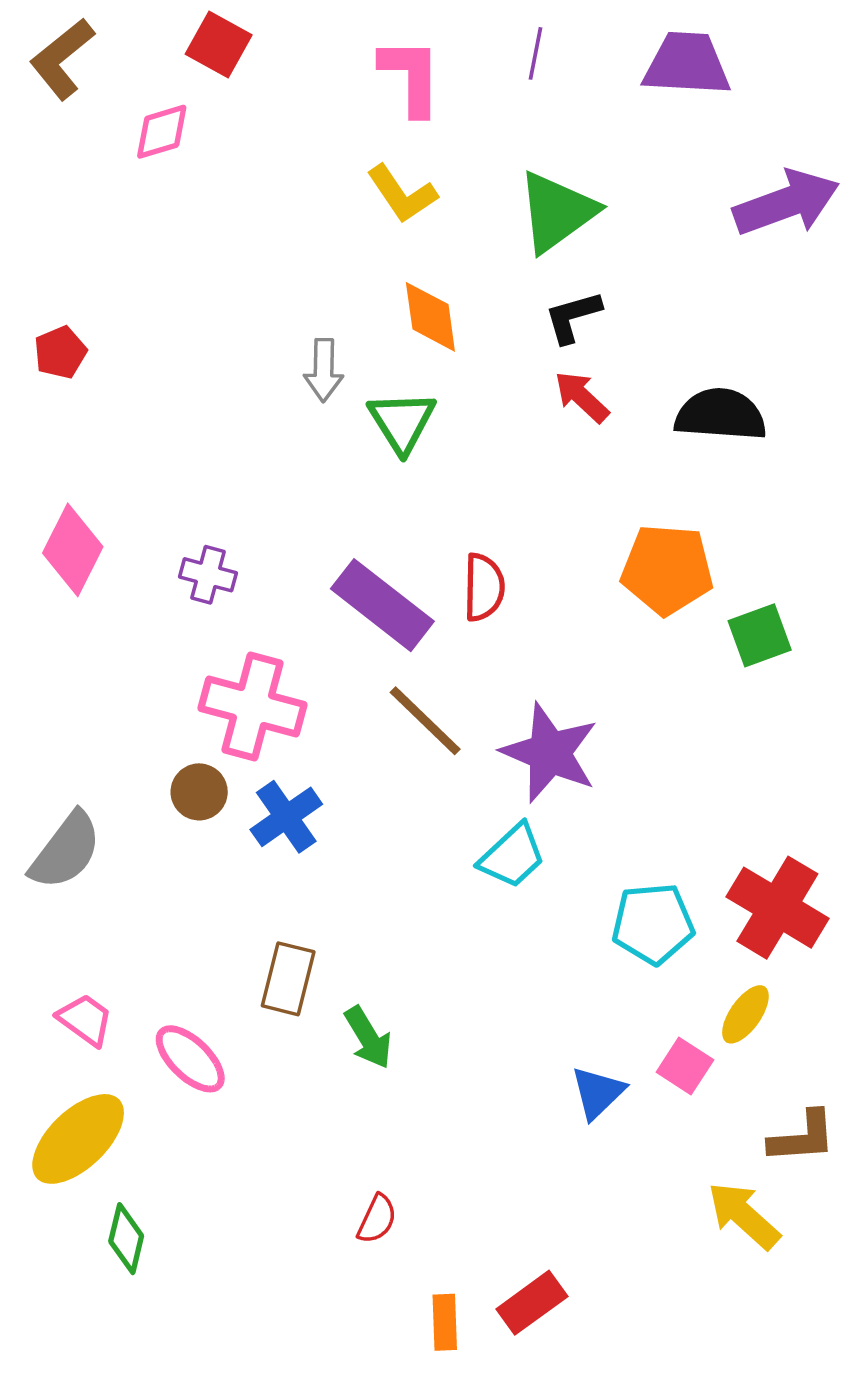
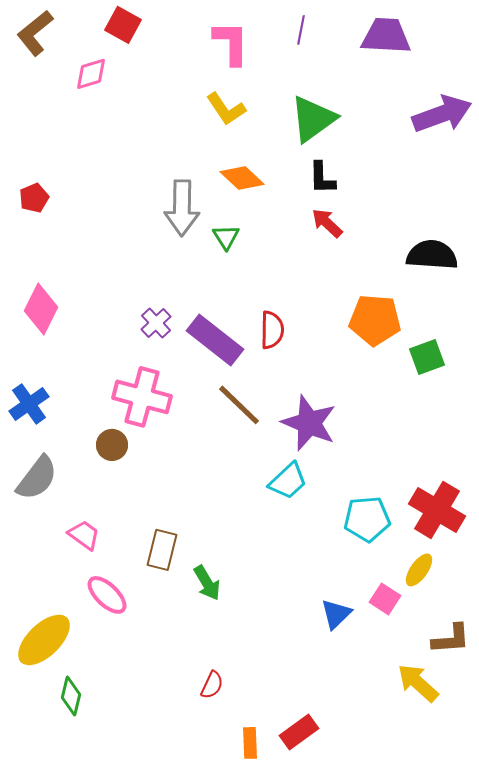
orange diamond: (430, 317) -> (242, 178), turned -39
black L-shape: (573, 317) -> (322, 178), turned -75
gray arrow: (324, 370) -> (182, 208), size x1.6
black semicircle: (721, 415) -> (432, 255), moved
green triangle: (402, 422) -> (226, 237), size x0.7
purple cross: (208, 575) -> (156, 323), moved, turned 32
blue cross: (286, 817) -> (29, 404), moved
pink trapezoid: (85, 1020) -> (84, 535), moved

